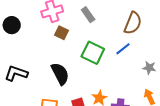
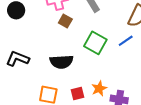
black semicircle: (60, 74) -> (61, 62), turned 110

